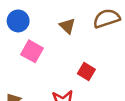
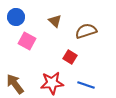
brown semicircle: (107, 18) -> (86, 31), moved

